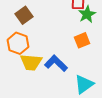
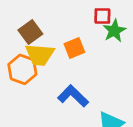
orange square: (82, 40) -> (74, 48), moved
yellow trapezoid: (31, 62) -> (40, 55), moved

